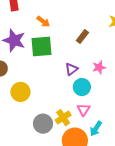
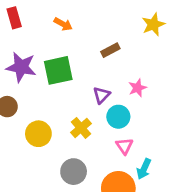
orange arrow: (43, 22) -> (63, 24), moved
brown rectangle: (82, 37) -> (110, 50), turned 32
yellow cross: (63, 118) -> (81, 128), moved

